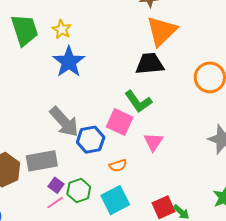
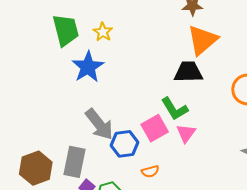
blue star: (69, 62) -> (88, 67), moved
pink square: (120, 122) -> (155, 128), turned 32
pink triangle: (153, 142) -> (186, 133), moved
gray rectangle: (42, 161) -> (74, 162), turned -72

